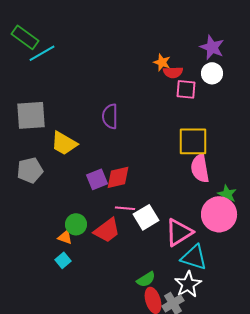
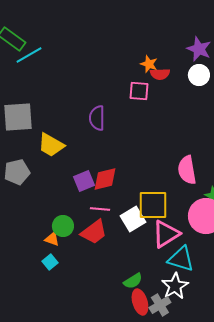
pink square: (186, 89) -> (139, 91), moved
yellow square: (193, 141) -> (153, 205), moved
pink line: (125, 208) -> (100, 209), moved

